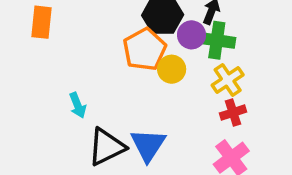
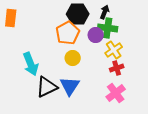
purple circle: (191, 35) -> (96, 35), moved
yellow circle: (172, 69) -> (73, 58), moved
cyan arrow: (78, 105) -> (31, 64), size x1.6

